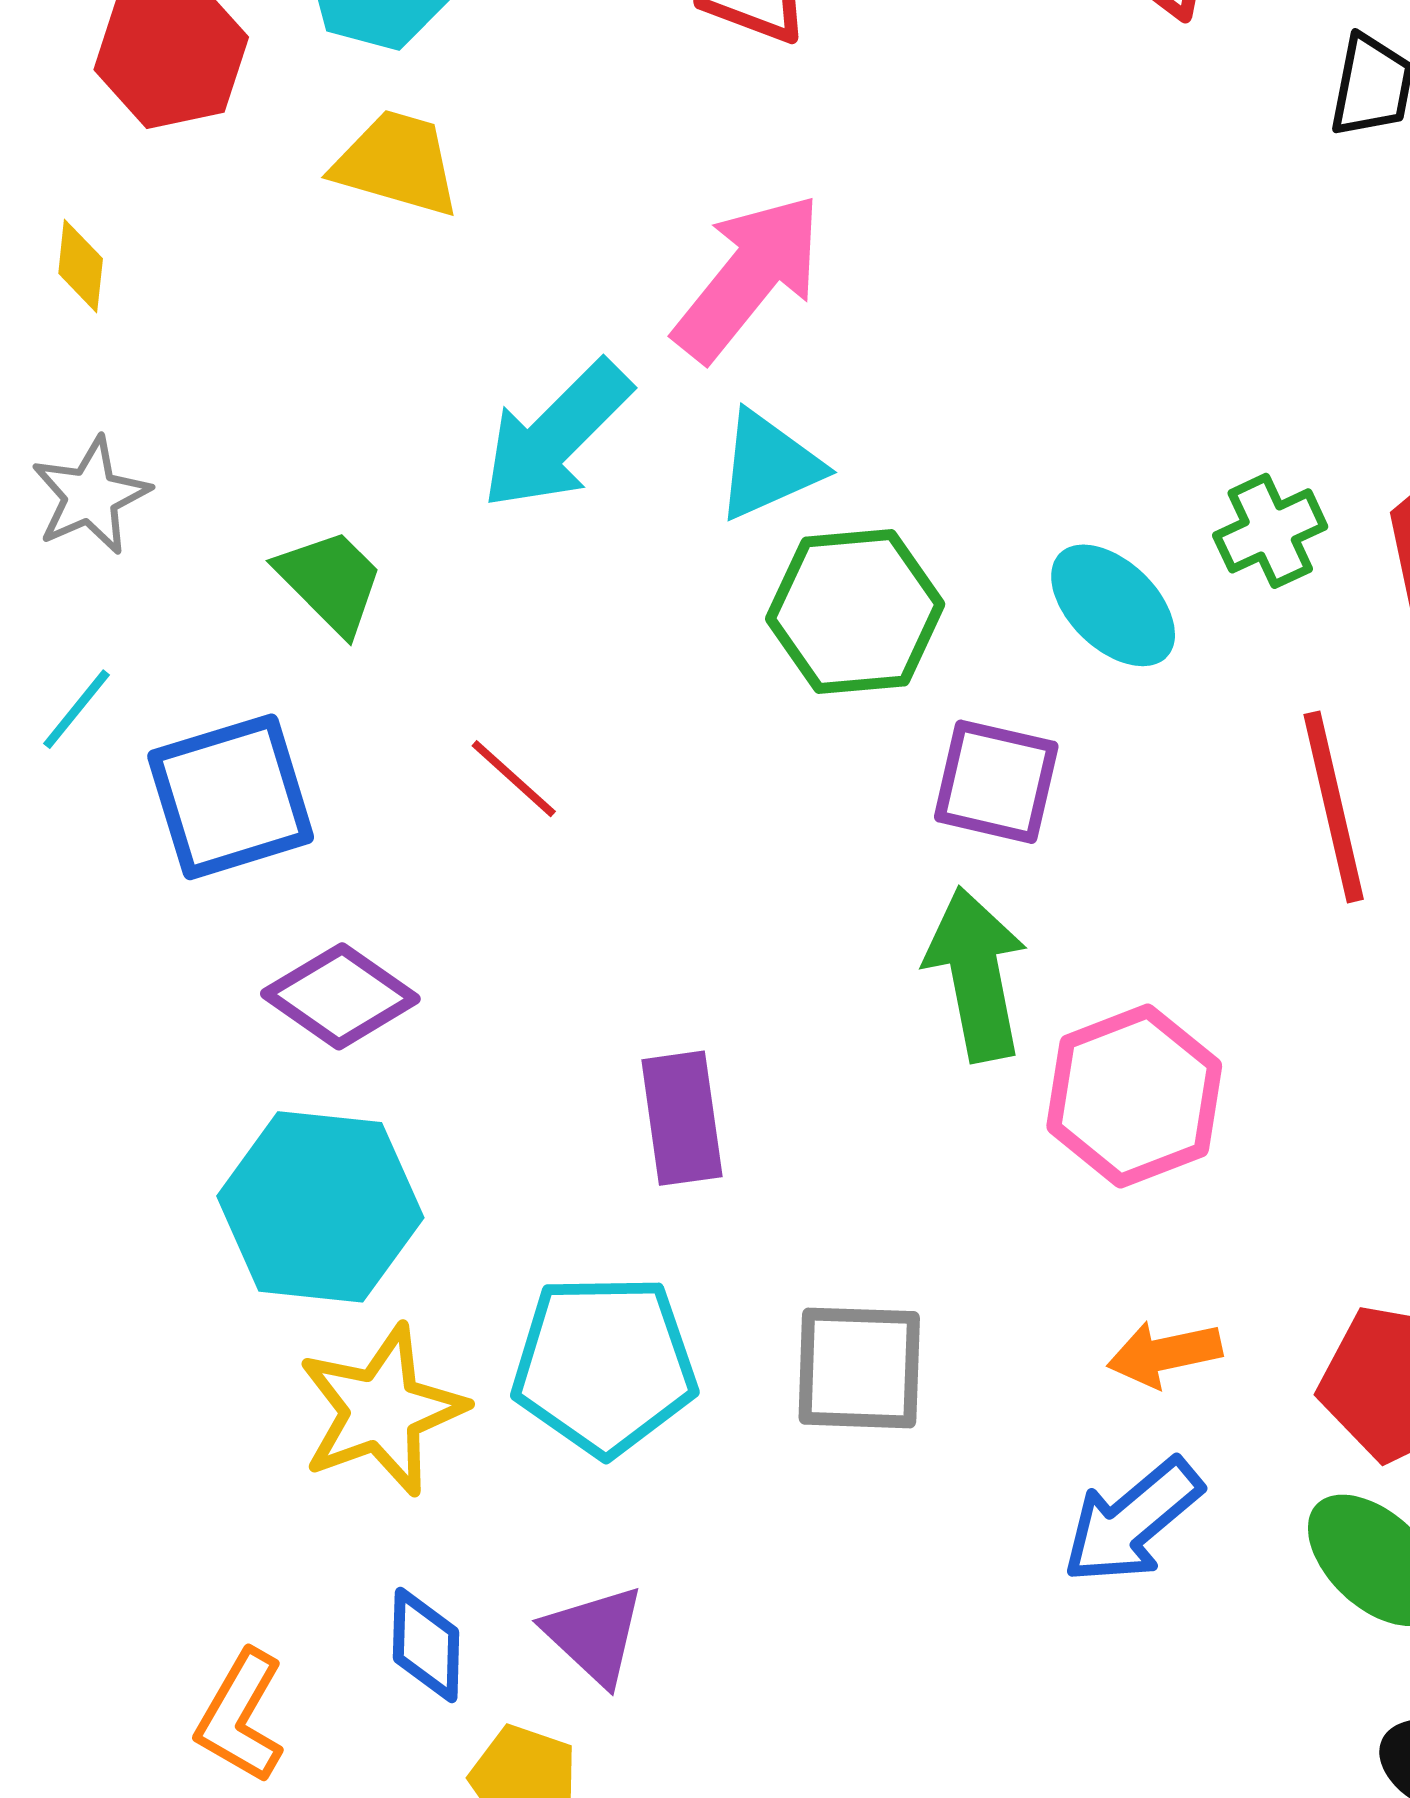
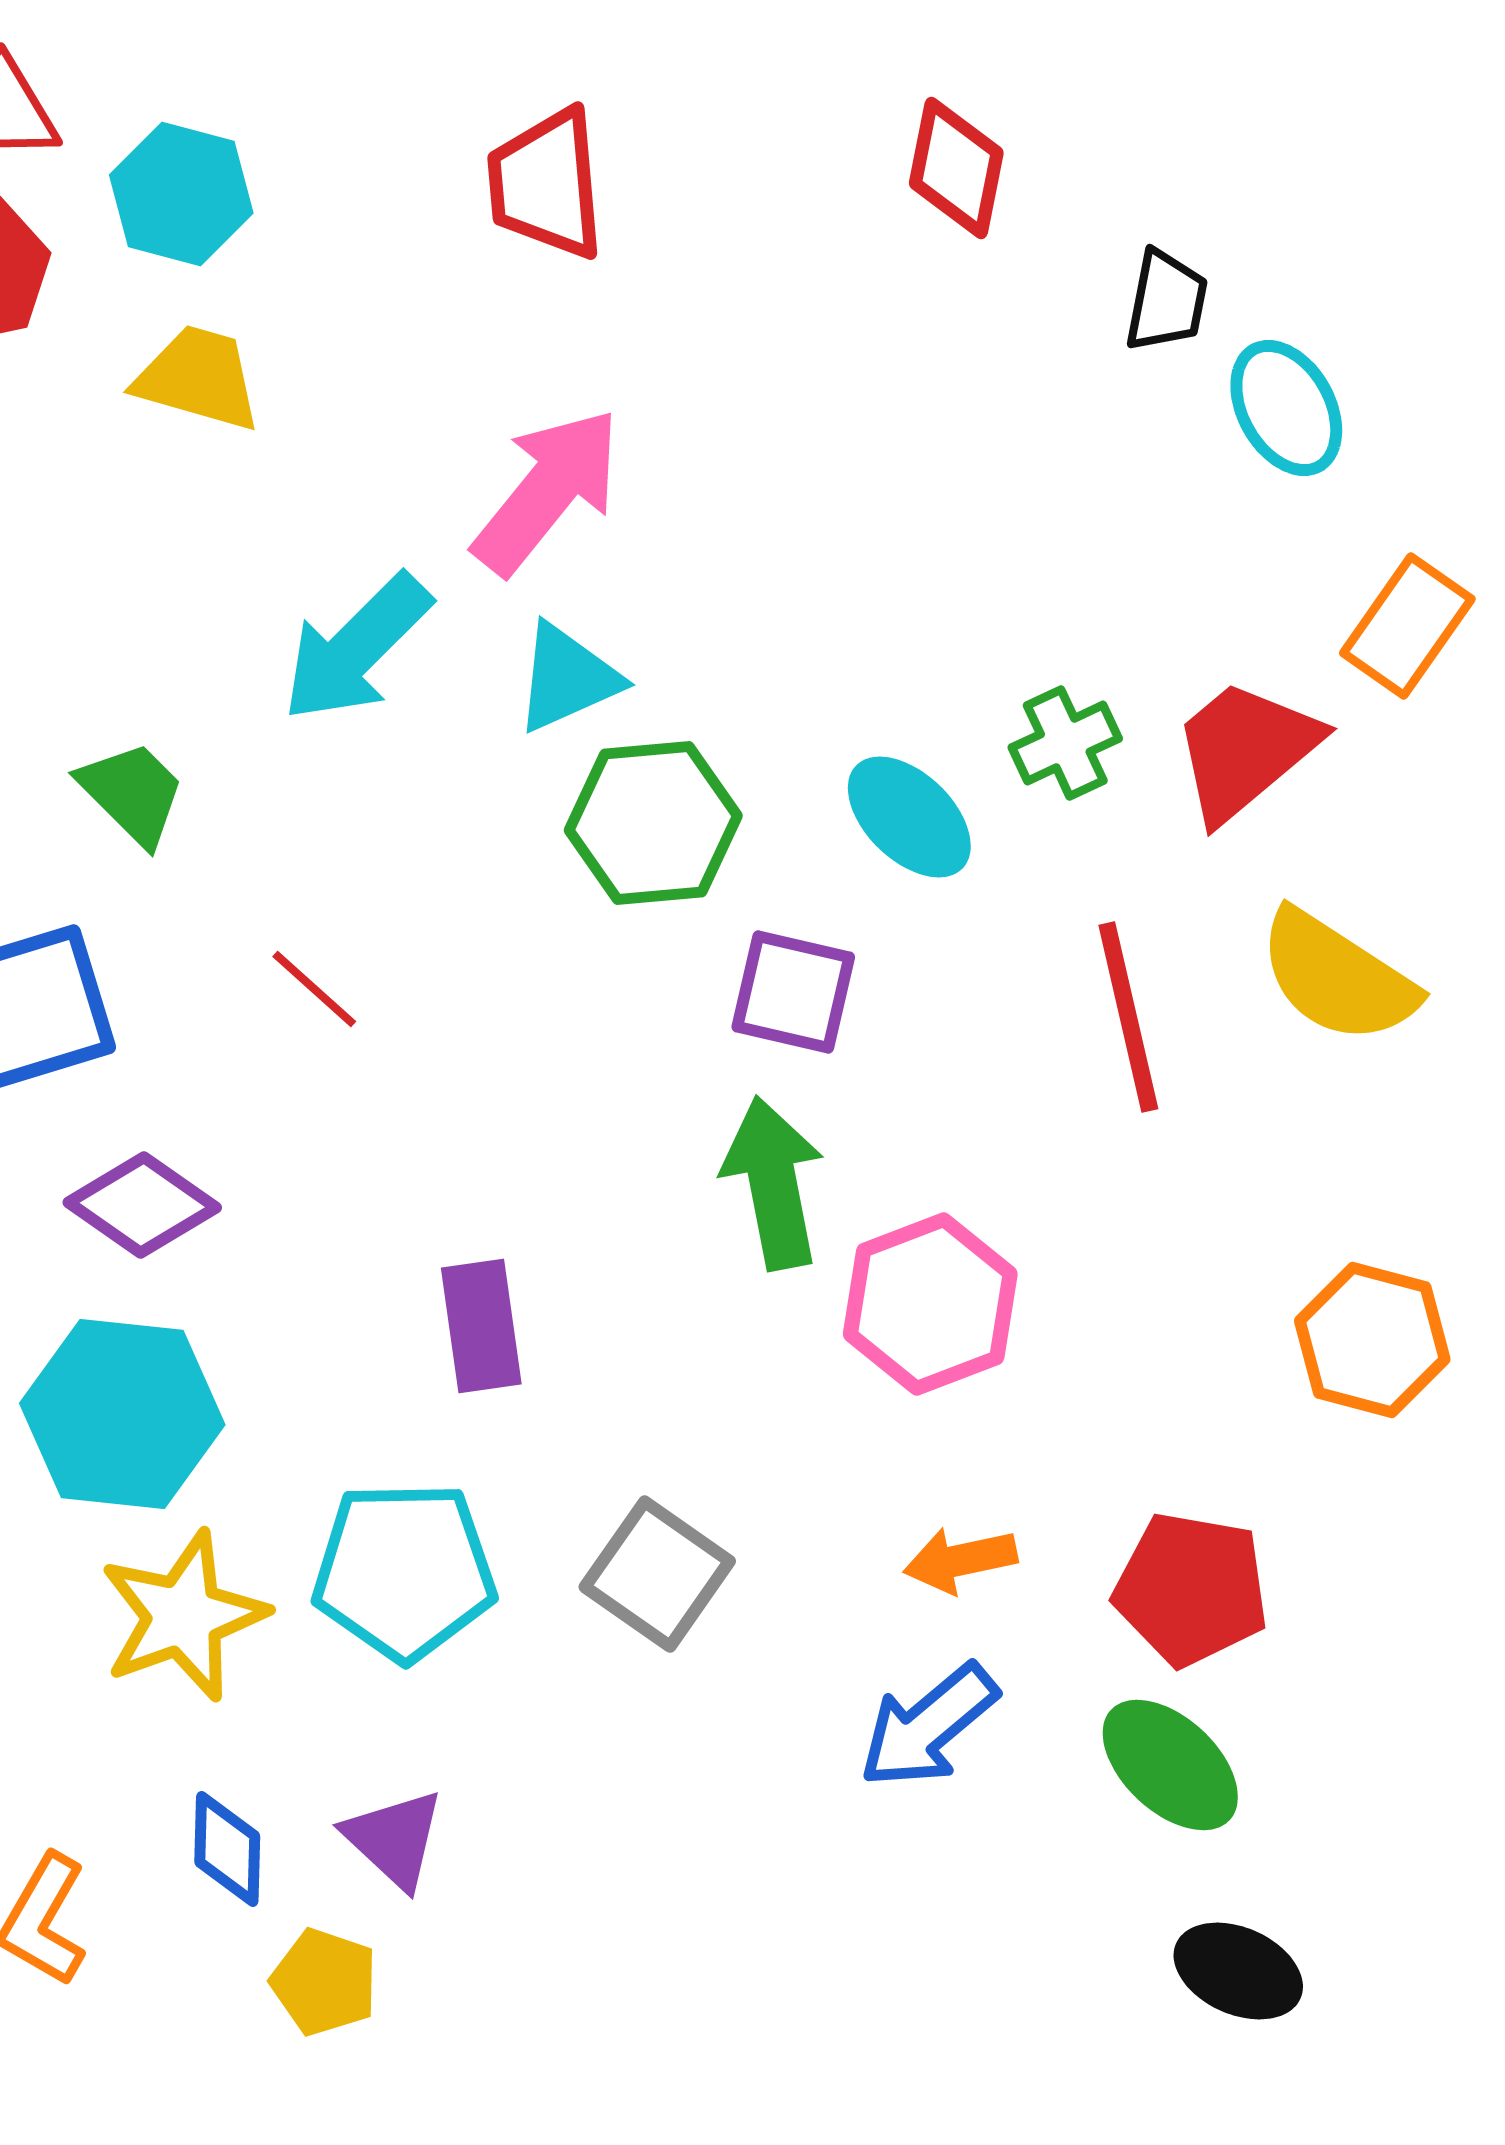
gray square: (859, 1368) -> (657, 1574), turned 33

